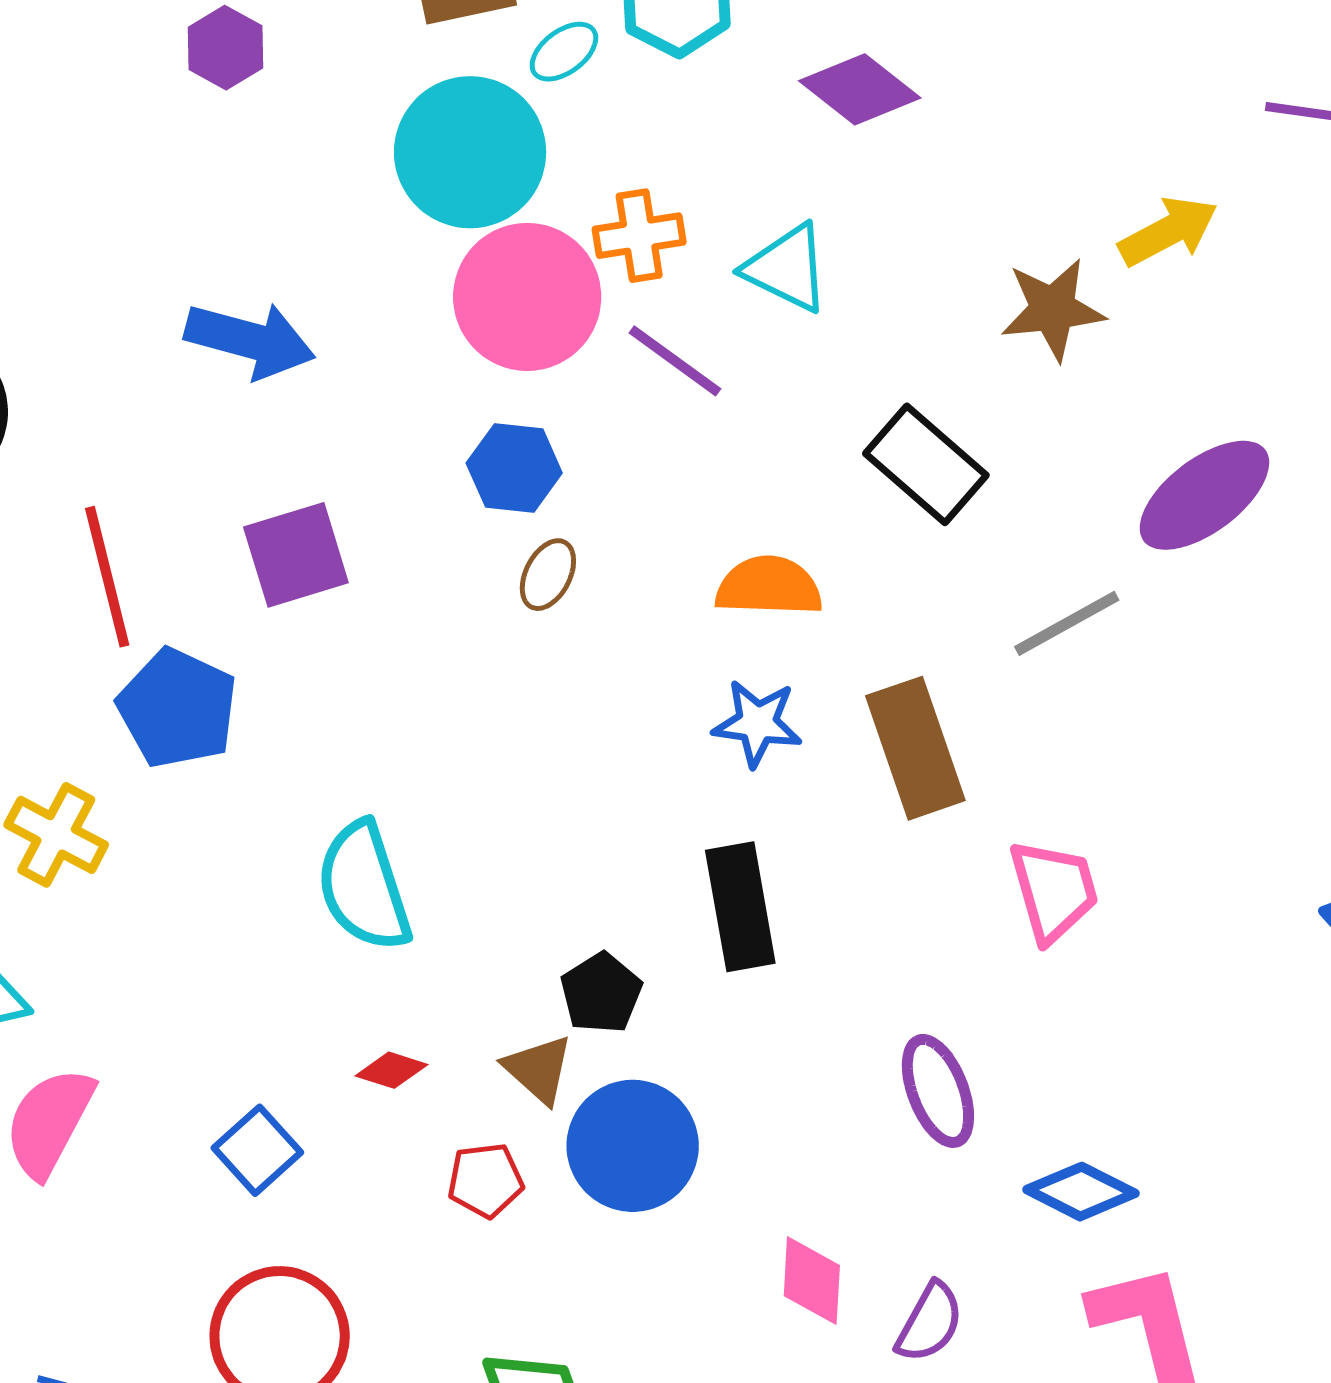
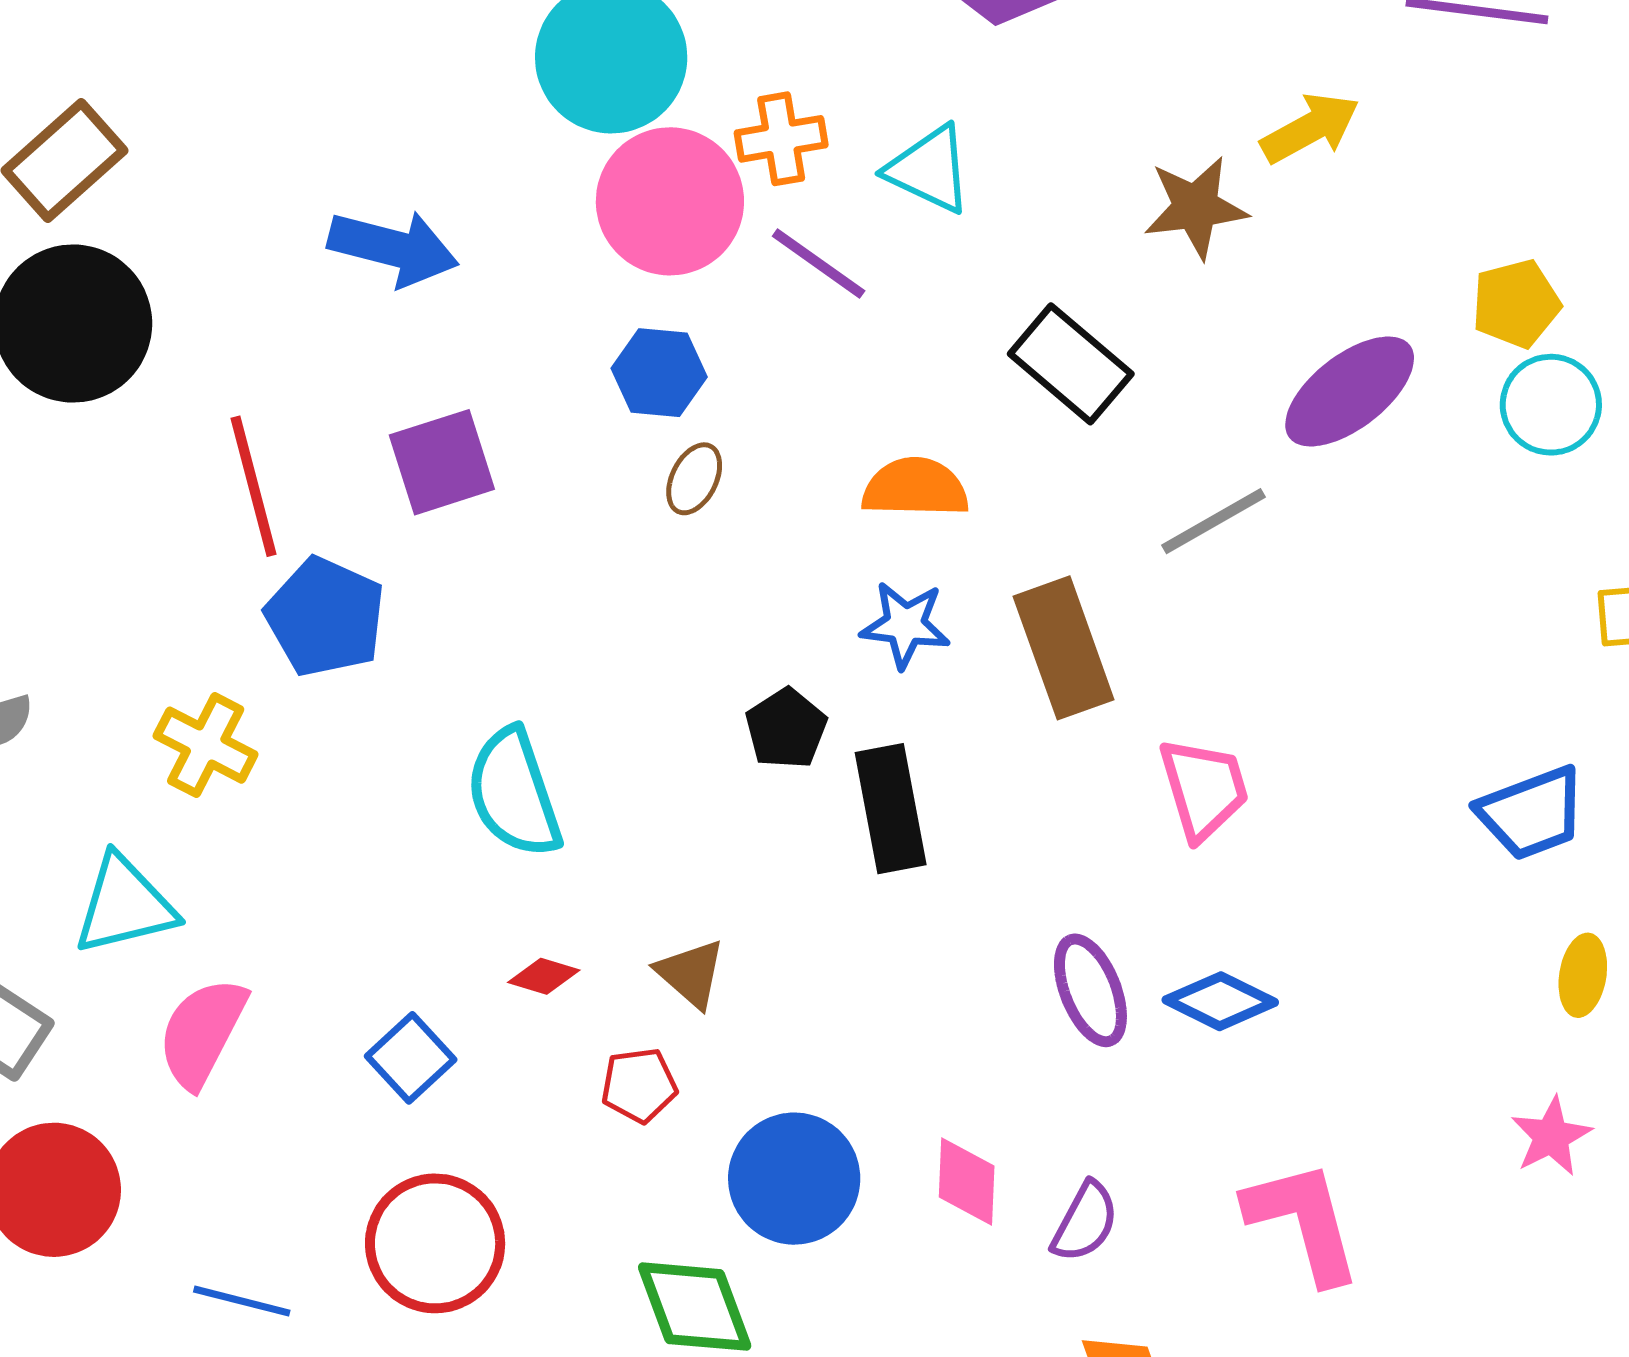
black pentagon: (601, 993) -> (786, 729), moved
blue circle: (633, 1146) -> (794, 1179), moved
blue diamond: (1081, 1192) -> (1220, 1001), moved

